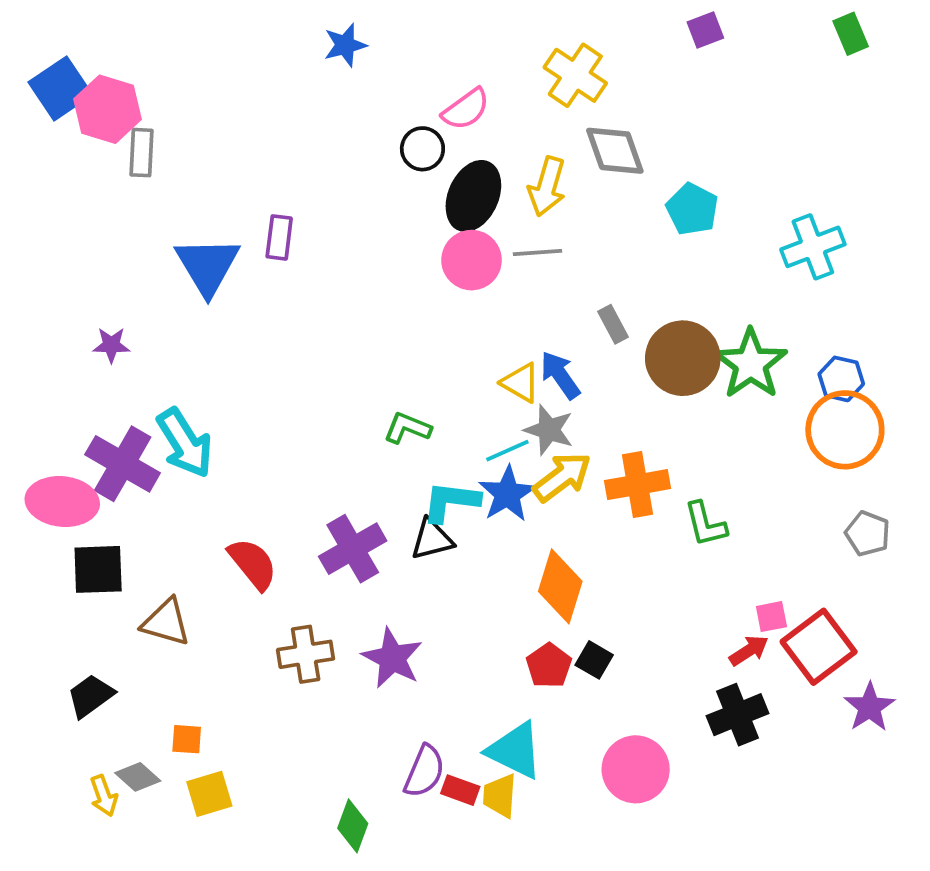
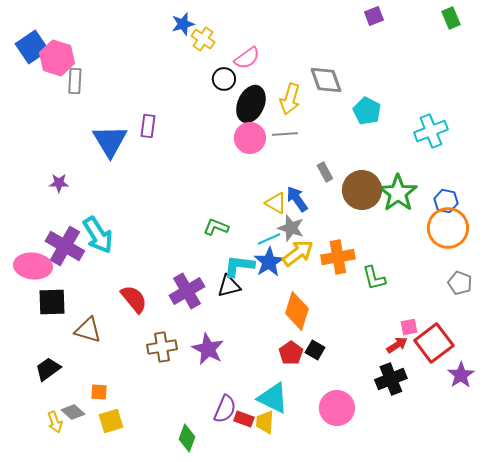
yellow cross: (575, 75) -> (203, 39), moved, size x0.7

